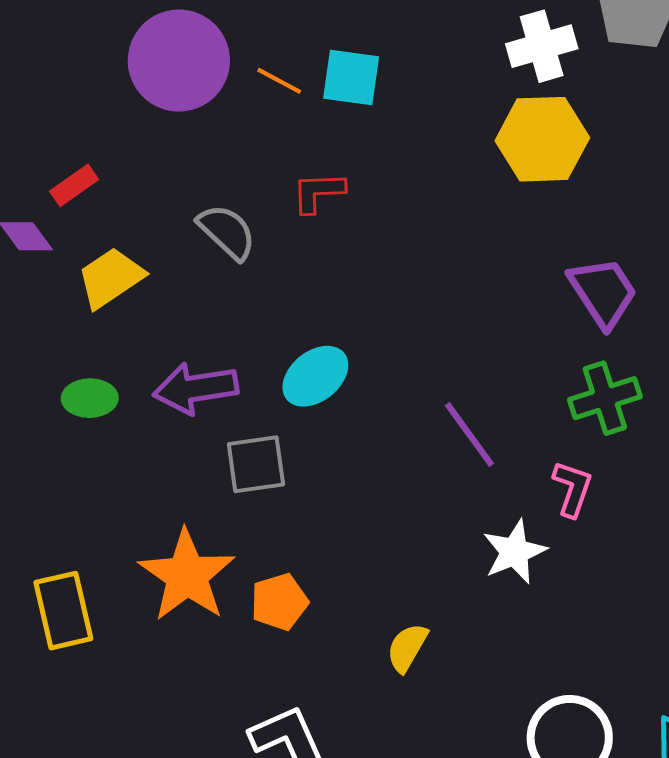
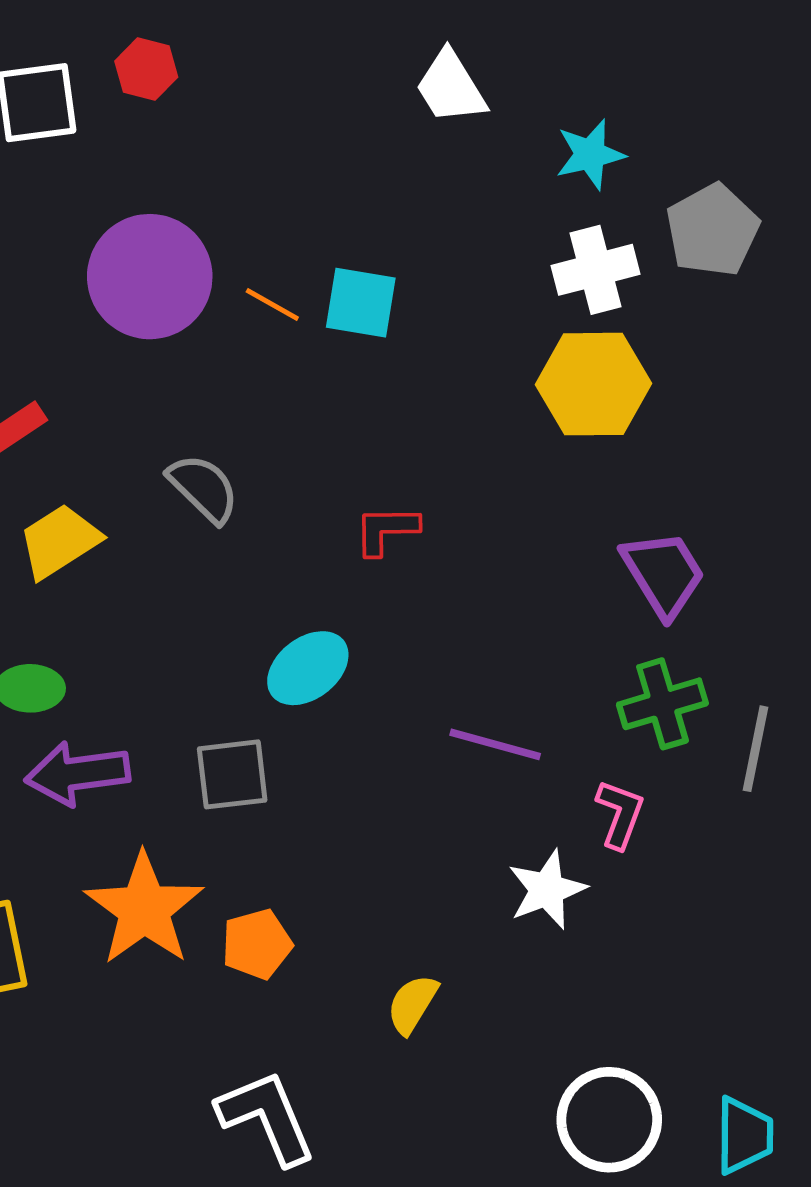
red L-shape: (318, 192) -> (386, 530), moved
purple arrow: (196, 388) -> (77, 773), moved
purple line: (469, 435) -> (495, 744), turned -40

